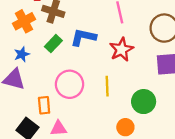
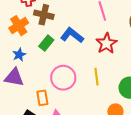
blue L-shape: (83, 37) -> (72, 35), turned 30

